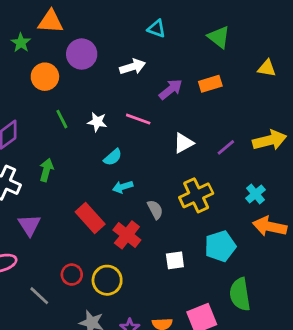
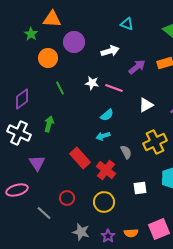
white star: (97, 122) -> (92, 83), moved
cyan semicircle: (113, 157) -> (107, 115), moved
yellow circle: (107, 280) -> (104, 202), moved

